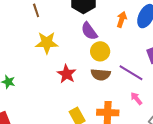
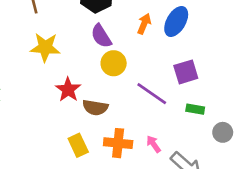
brown semicircle: (101, 75) -> (95, 107), moved
pink arrow: (136, 99) -> (153, 144), moved

